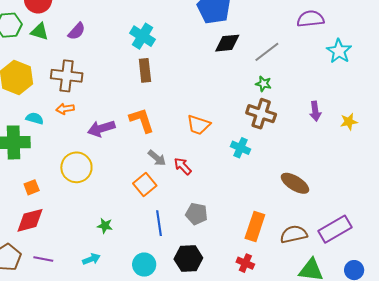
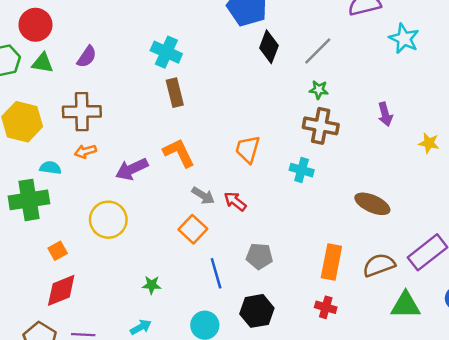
black diamond: (227, 43) -> (269, 47), turned -56
yellow star: (349, 122) -> (429, 143), moved, turned 30
orange trapezoid: (199, 125) -> (248, 149), turned 95

